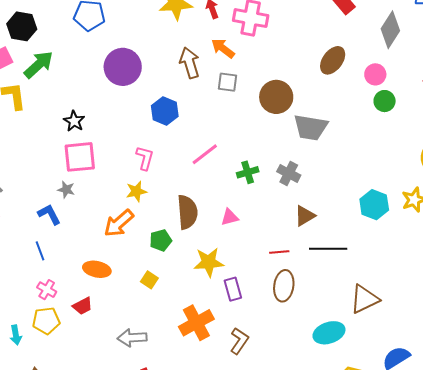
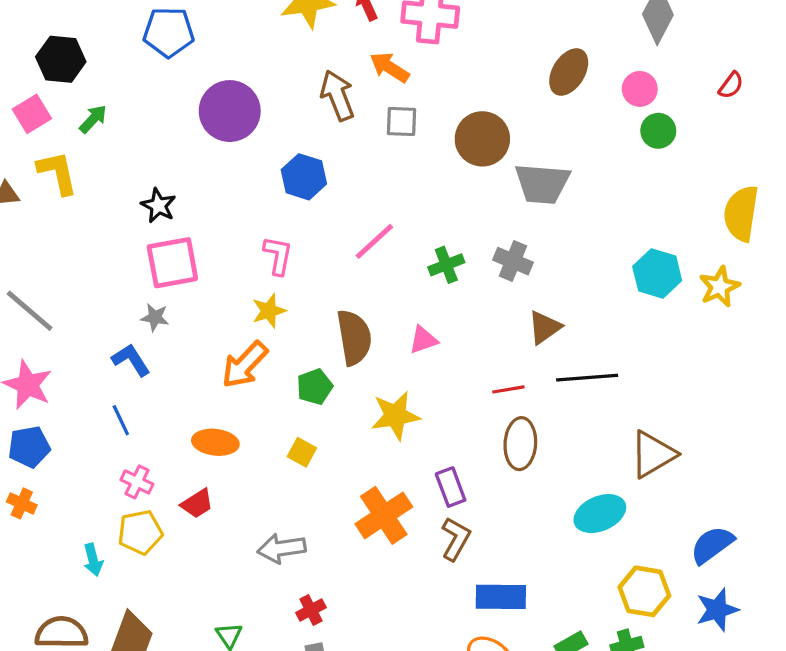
green arrow: (39, 65) -> (93, 119), size x0.6
cyan hexagon: (374, 205) -> (657, 273), moved
purple rectangle: (233, 289) -> (451, 487), moved

